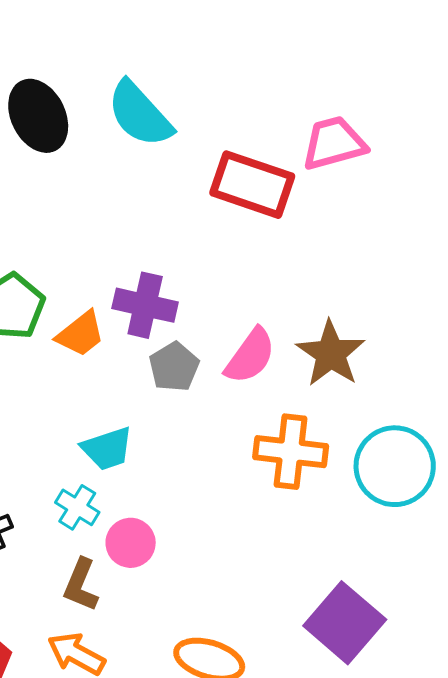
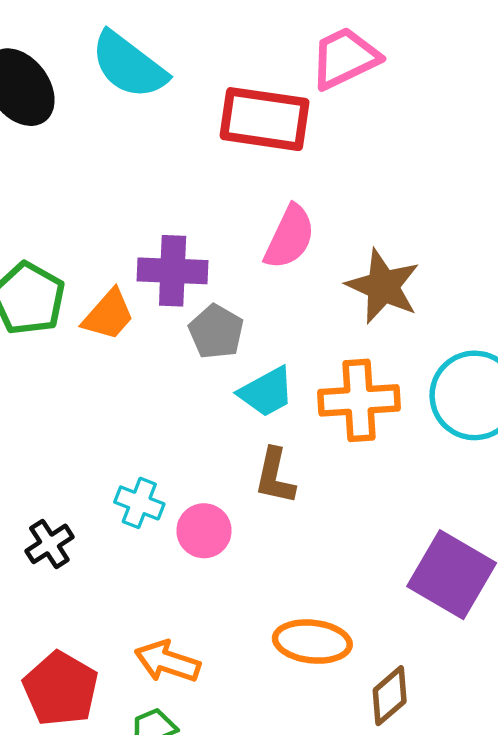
pink semicircle: (250, 356) -> (290, 237), moved
cyan trapezoid: (107, 449) -> (266, 392), moved
brown L-shape: (81, 585) -> (275, 476), moved

